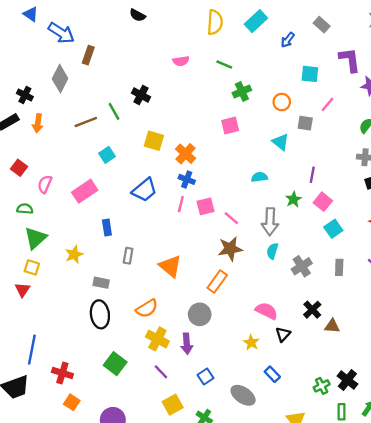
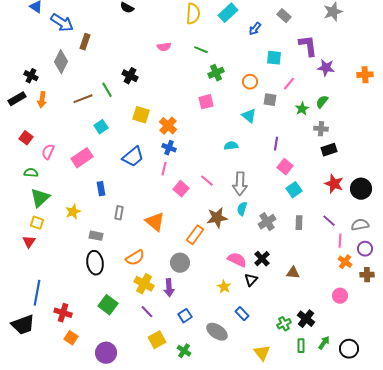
green star: (293, 199) -> (302, 109), moved
pink square: (205, 206) -> (181, 189), moved, turned -35
brown star: (230, 249) -> (217, 218), moved
black cross: (312, 310) -> (262, 259), moved

